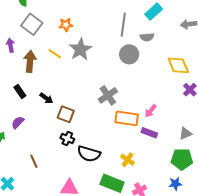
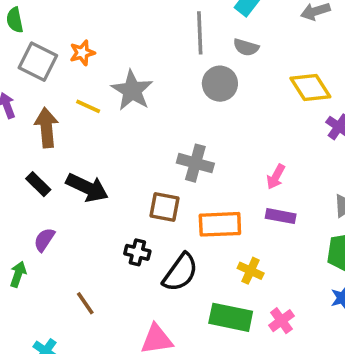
orange star: (66, 25) -> (82, 53), moved
gray semicircle: (147, 37) -> (246, 47), turned 32
gray cross: (108, 95) -> (195, 163), turned -30
black arrow: (46, 98) -> (87, 188), size x1.6
brown square: (66, 114) -> (164, 207), moved
orange rectangle: (127, 118) -> (220, 224), moved
black semicircle: (89, 154) -> (180, 272), turned -60

